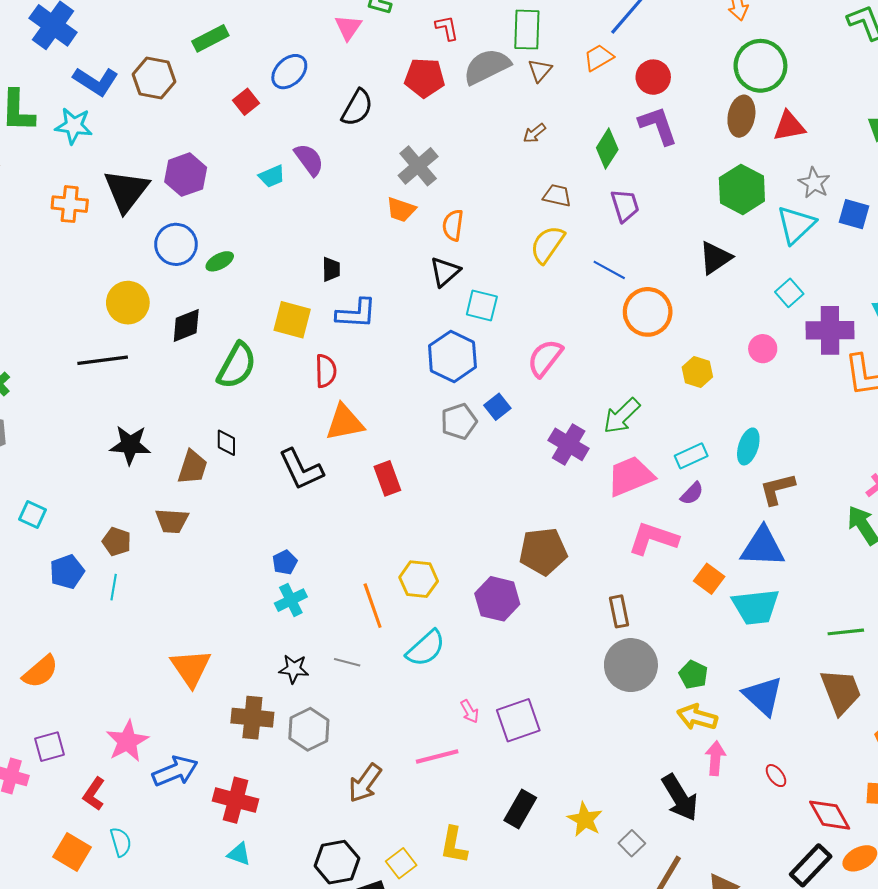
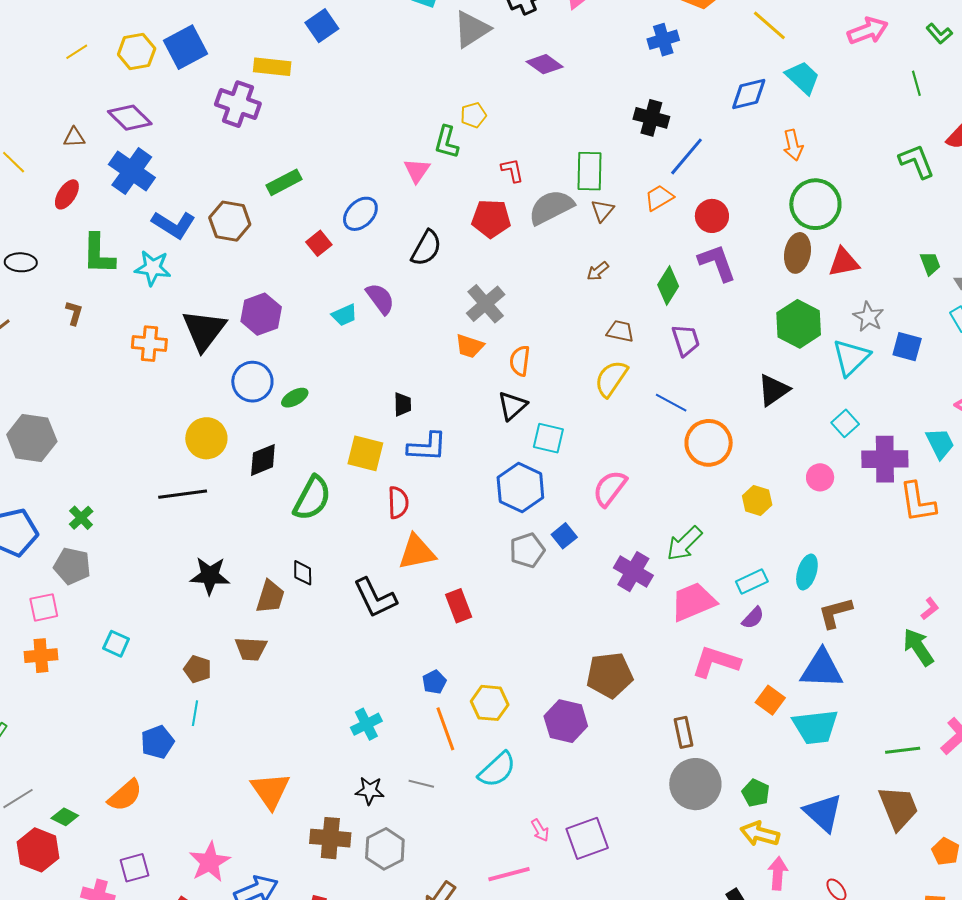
blue pentagon: (285, 562) -> (434, 682), moved
blue pentagon: (67, 572) -> (157, 742), moved

